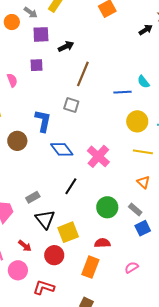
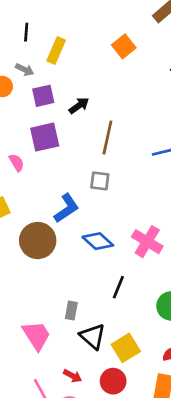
purple square: (36, 65) -> (45, 137), size x1.6
blue L-shape: (43, 121) -> (66, 208), turned 55
brown circle: (17, 141) -> (38, 241), size x1.4
gray rectangle: (33, 197) -> (71, 311), turned -40

